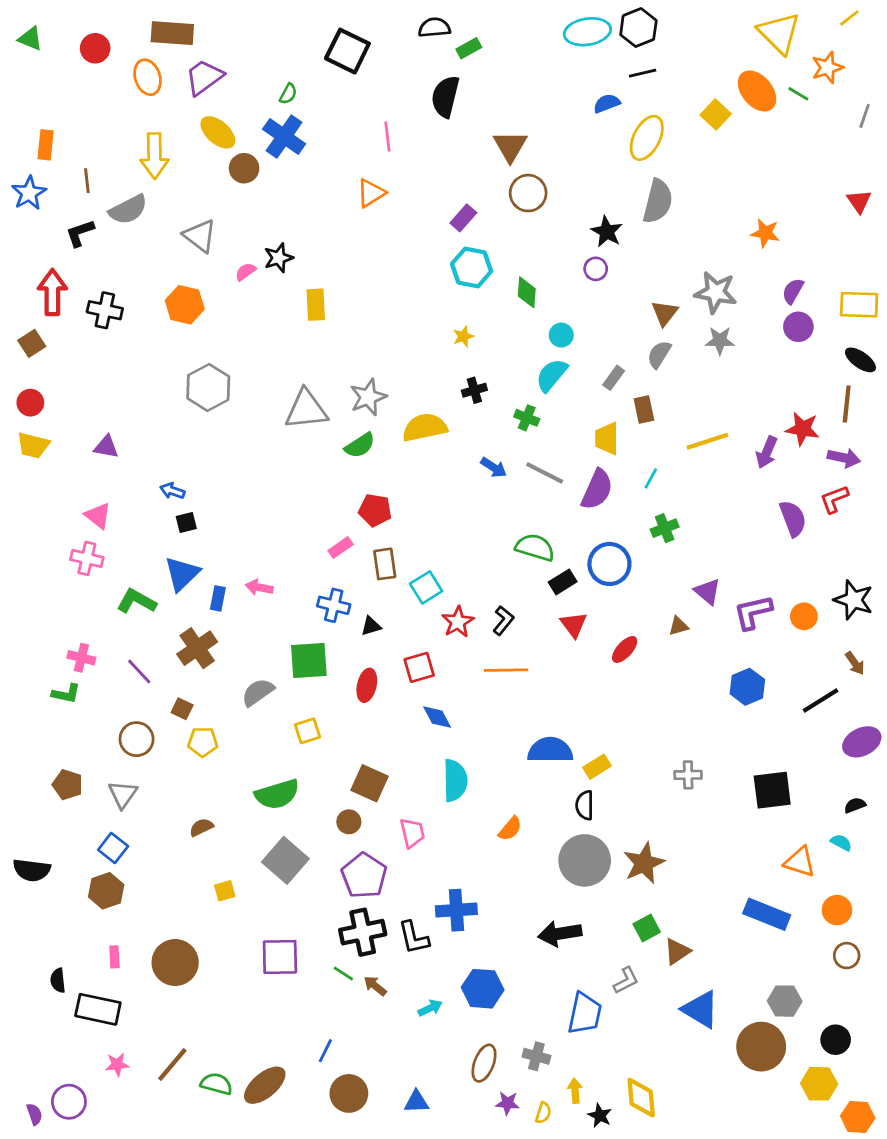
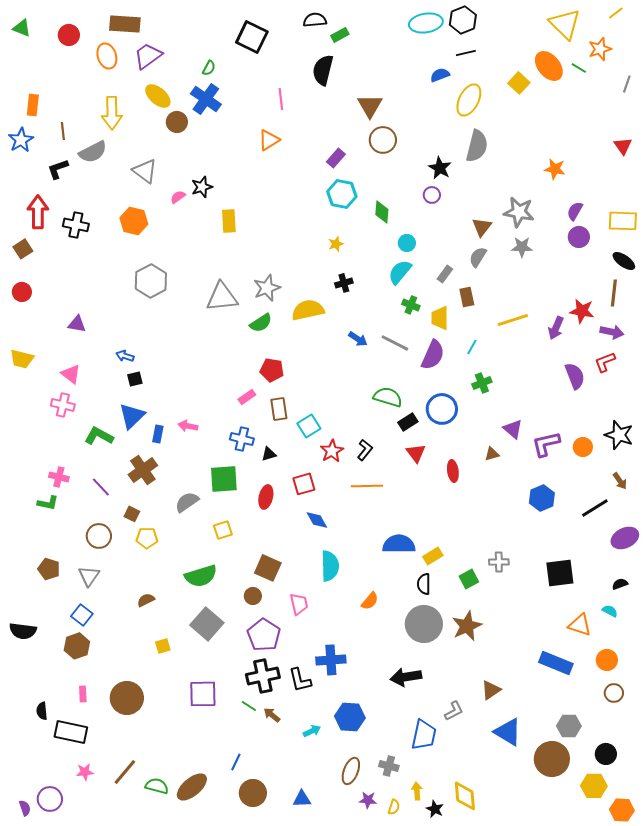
green cross: (527, 418) -> (411, 305), moved
yellow trapezoid: (33, 445) -> (22, 359), moved
red ellipse: (625, 649) -> (453, 471), turned -50
green square: (647, 928) -> (469, 579), moved

